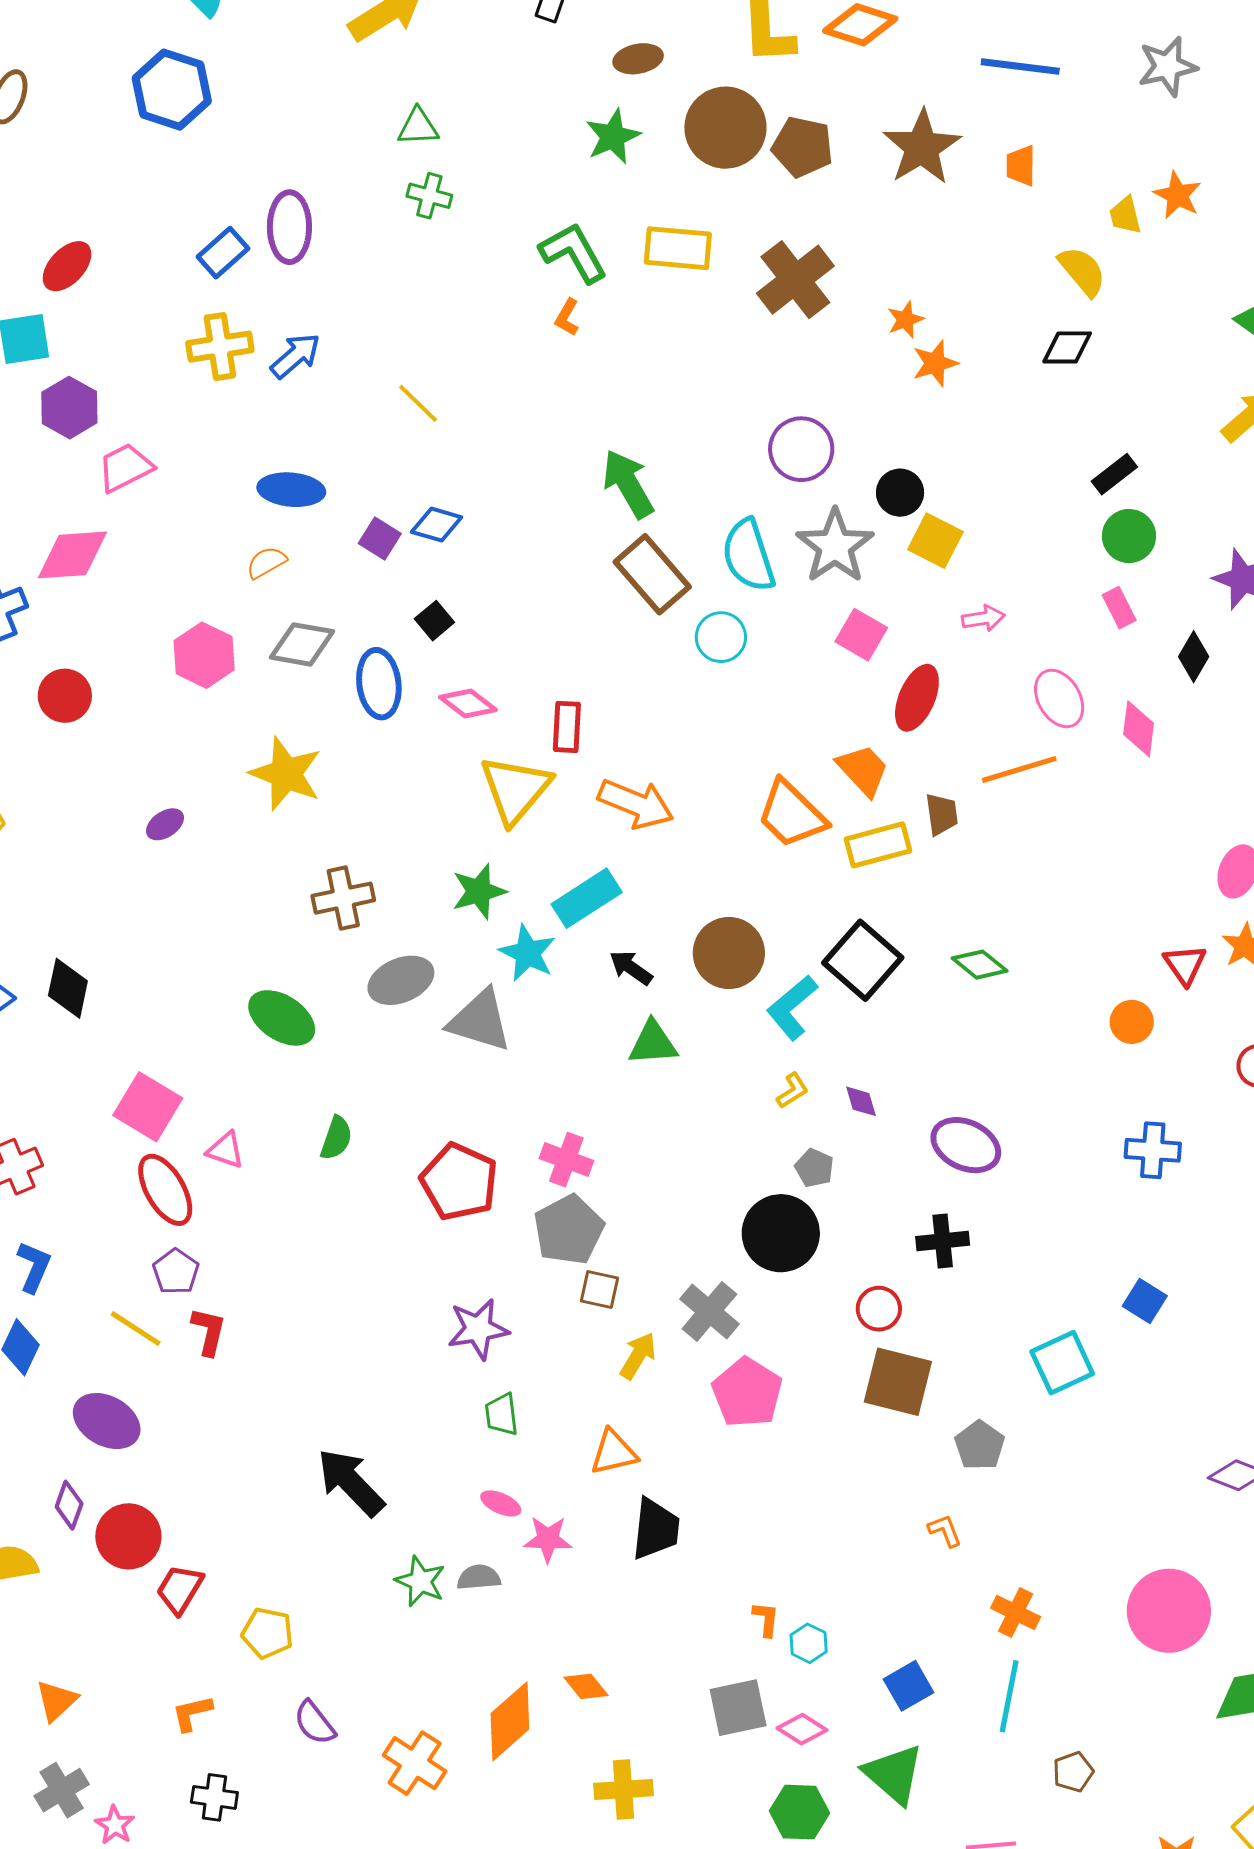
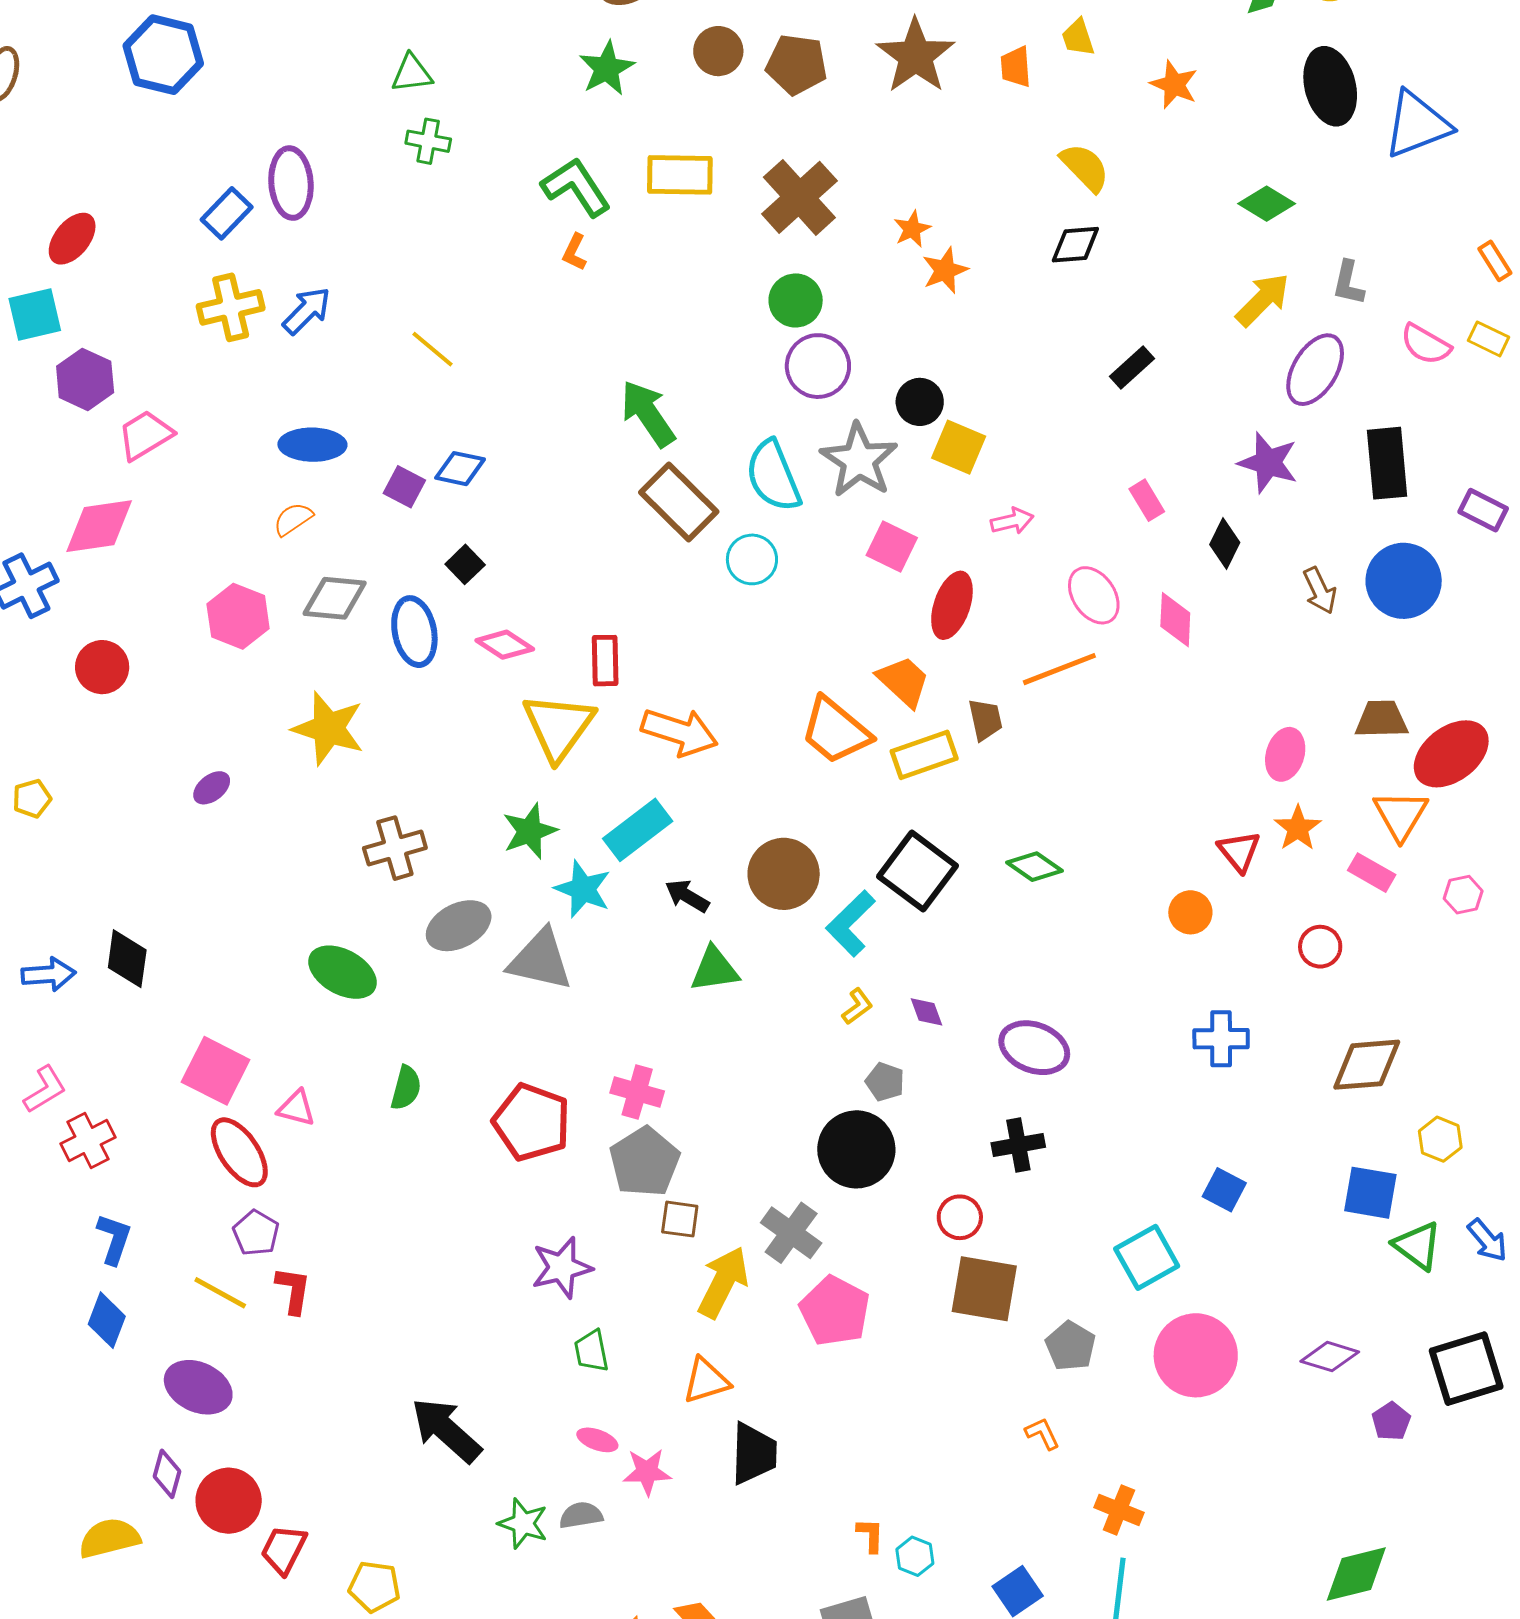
brown circle: (725, 128) -> (718, 51), size x0.6
yellow trapezoid: (1125, 215) -> (1078, 38), moved
green circle: (1129, 536) -> (796, 300), moved
yellow arrow: (638, 1356) -> (723, 1282), size x1.5
pink circle: (1169, 1611) -> (1196, 1355), moved

